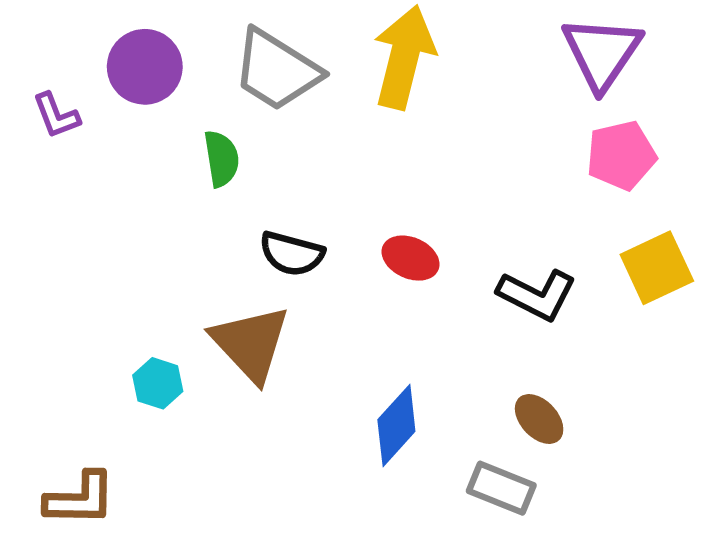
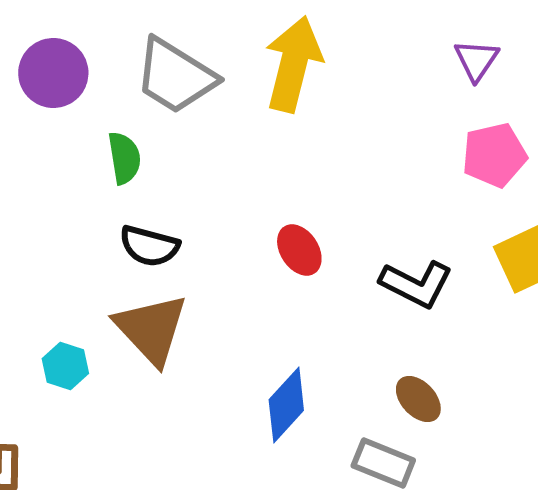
purple triangle: (602, 53) -> (476, 60), size x0.6
black semicircle: (292, 254) -> (149, 246), moved
red ellipse: (411, 258) -> (299, 250), turned 33

